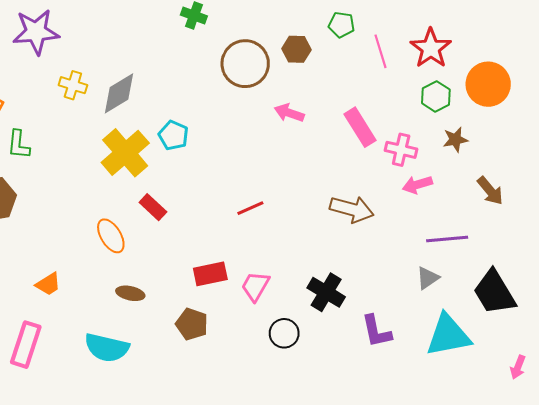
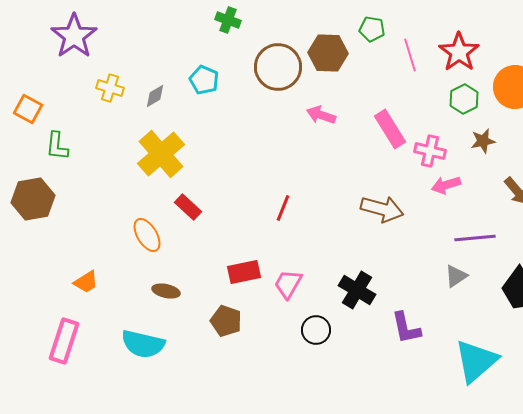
purple star: (36, 32) -> (74, 36), turned -30
brown hexagon: (296, 49) -> (328, 53), size x1.4
gray diamond: (119, 93) -> (155, 96), size x0.6
cyan pentagon: (173, 135) -> (204, 80), moved
red line: (250, 208) -> (283, 208), turned -44
cyan triangle: (448, 335) -> (476, 361), moved, turned -30

